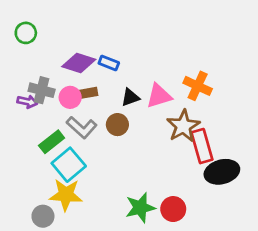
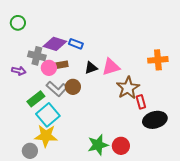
orange cross: (198, 86) -> (158, 60), moved, turned -30
gray cross: (42, 90) -> (37, 56), moved
brown circle: (117, 125) -> (73, 87), moved
red rectangle: (202, 146) -> (141, 102), size x0.6

